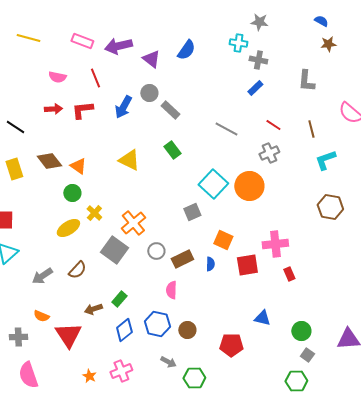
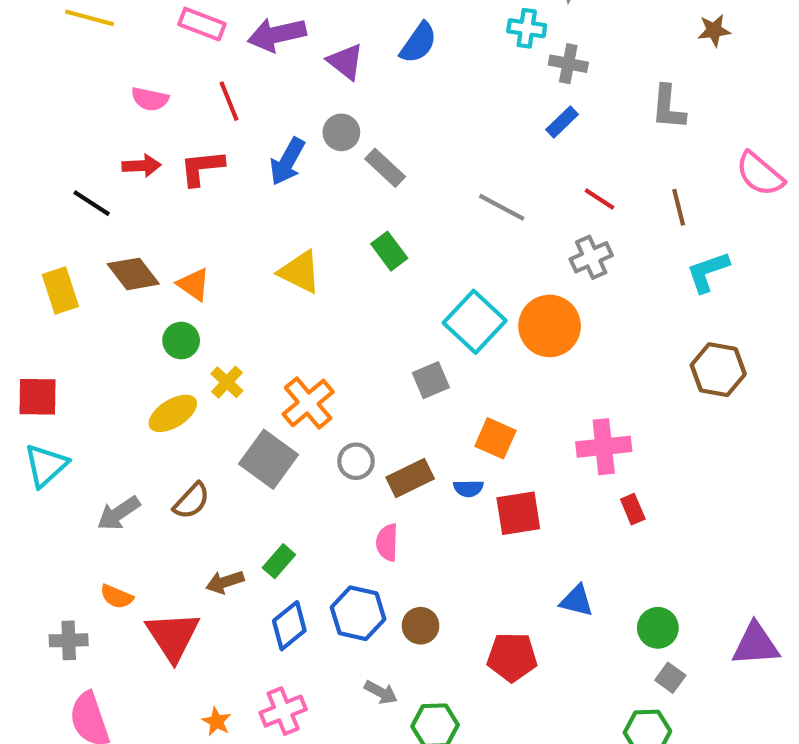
black line: (15, 127) -> (92, 203), moved
blue semicircle: (210, 264) -> (468, 488), turned 88
red square: (247, 265) -> (518, 513), moved

